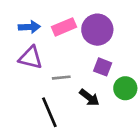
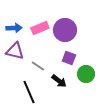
gray line: (61, 78) -> (38, 66), turned 40

